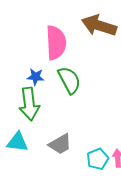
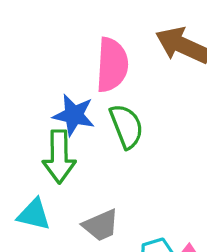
blue star: (36, 77) -> (74, 115), size x1.5

